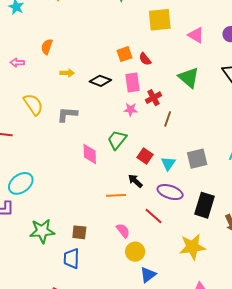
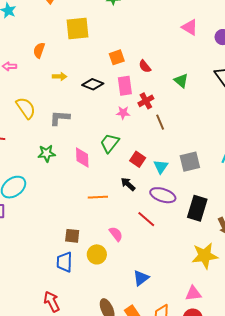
yellow square: (160, 20) -> (77, 28), moved
pink triangle: (196, 35) -> (190, 27), moved
red semicircle: (145, 59) -> (145, 66), moved
green triangle: (189, 78) -> (181, 81), size x0.7
brown line: (168, 119) -> (160, 122), turned -42
orange line: (116, 195) -> (98, 197), moved
green star: (42, 231) -> (47, 153), moved, size x0.7
yellow star: (192, 247) -> (205, 256), moved
yellow circle: (135, 252) -> (97, 254), moved

